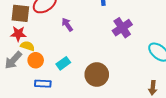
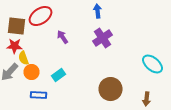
purple cross: (122, 28) -> (102, 38), moved
yellow semicircle: (27, 46) -> (24, 58), turned -128
brown circle: (97, 75) -> (110, 89), moved

